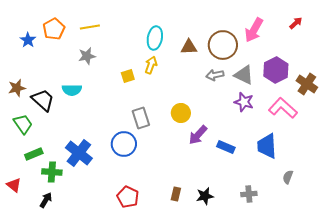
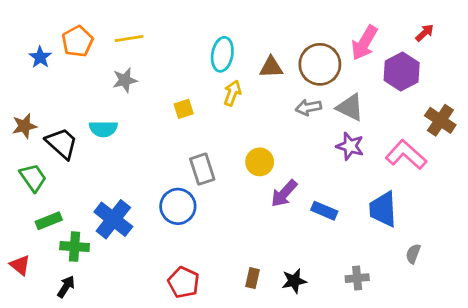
yellow arrow: (151, 65) -> (232, 93), moved
purple hexagon: (276, 70) -> (402, 72), moved

